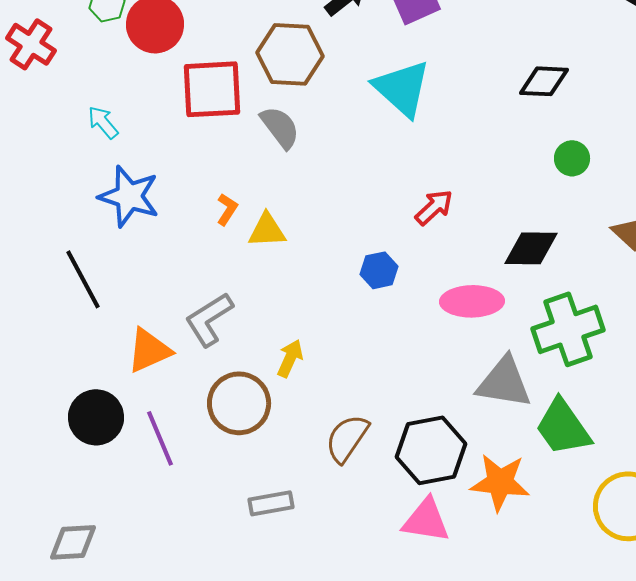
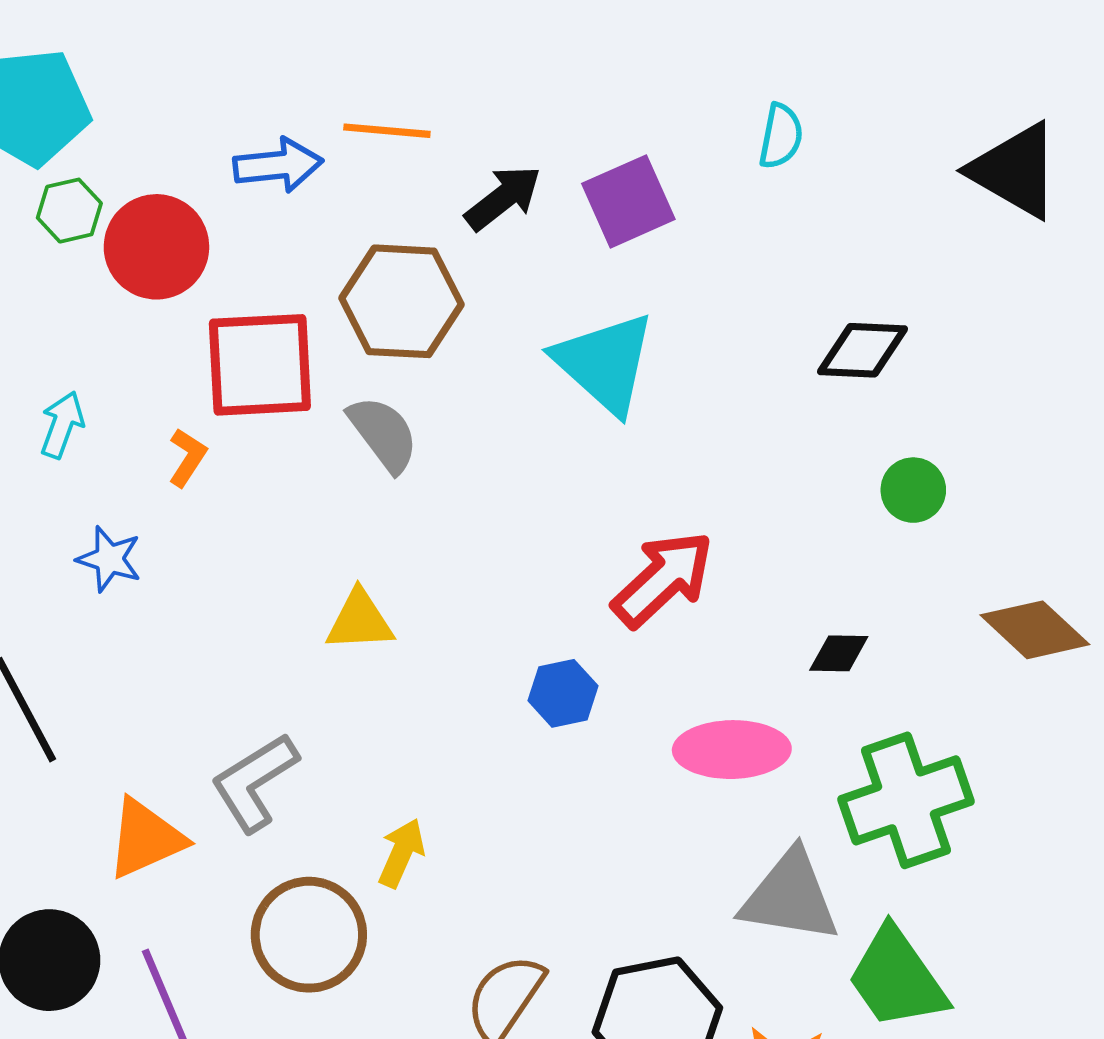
cyan arrow: (103, 122) -> (62, 425), turned 60
blue star: (129, 196) -> (109, 559), size x0.6
red arrow: (434, 207) -> (663, 579), size x1.5
orange L-shape: (227, 209) -> (187, 457), moved
black diamond: (531, 248) -> (839, 653), size x0.6

